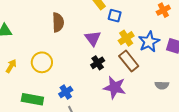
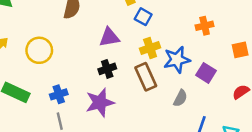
purple triangle: (93, 38) -> (109, 37), turned 42
gray semicircle: (162, 85) -> (180, 98), moved, turned -80
purple star: (115, 88) -> (100, 102), moved, turned 30

